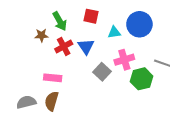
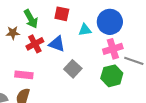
blue triangle: (86, 46) -> (57, 44), turned -36
pink cross: (124, 60) -> (113, 49), moved

